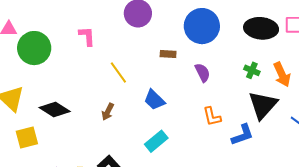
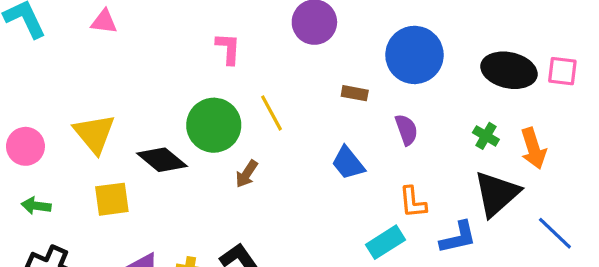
green circle: (34, 48) -> (214, 125), moved
blue trapezoid: (154, 100) -> (348, 163), moved
cyan rectangle: (156, 141) -> (385, 242), moved

